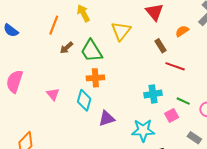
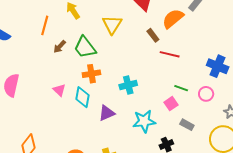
orange semicircle: (182, 31) -> (173, 19), size x1.6
pink triangle: (53, 94) -> (59, 90), moved
cyan cross: (153, 94) -> (128, 85), moved
gray rectangle: (194, 138) -> (187, 125), moved

